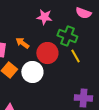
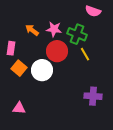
pink star: (44, 17) -> (54, 29), moved
orange arrow: (22, 43) -> (32, 30), moved

